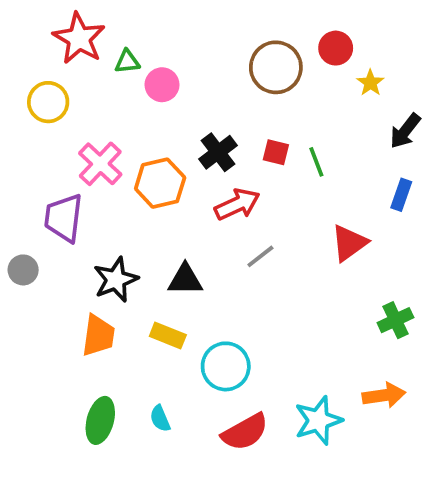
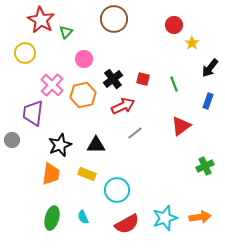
green triangle: (127, 62) -> (66, 32), turned -40
brown circle: (276, 67) -> (114, 19), moved
pink circle: (162, 85) -> (84, 59), moved
green line: (316, 162) -> (174, 84), moved
orange arrow: (384, 395) -> (200, 217), moved

